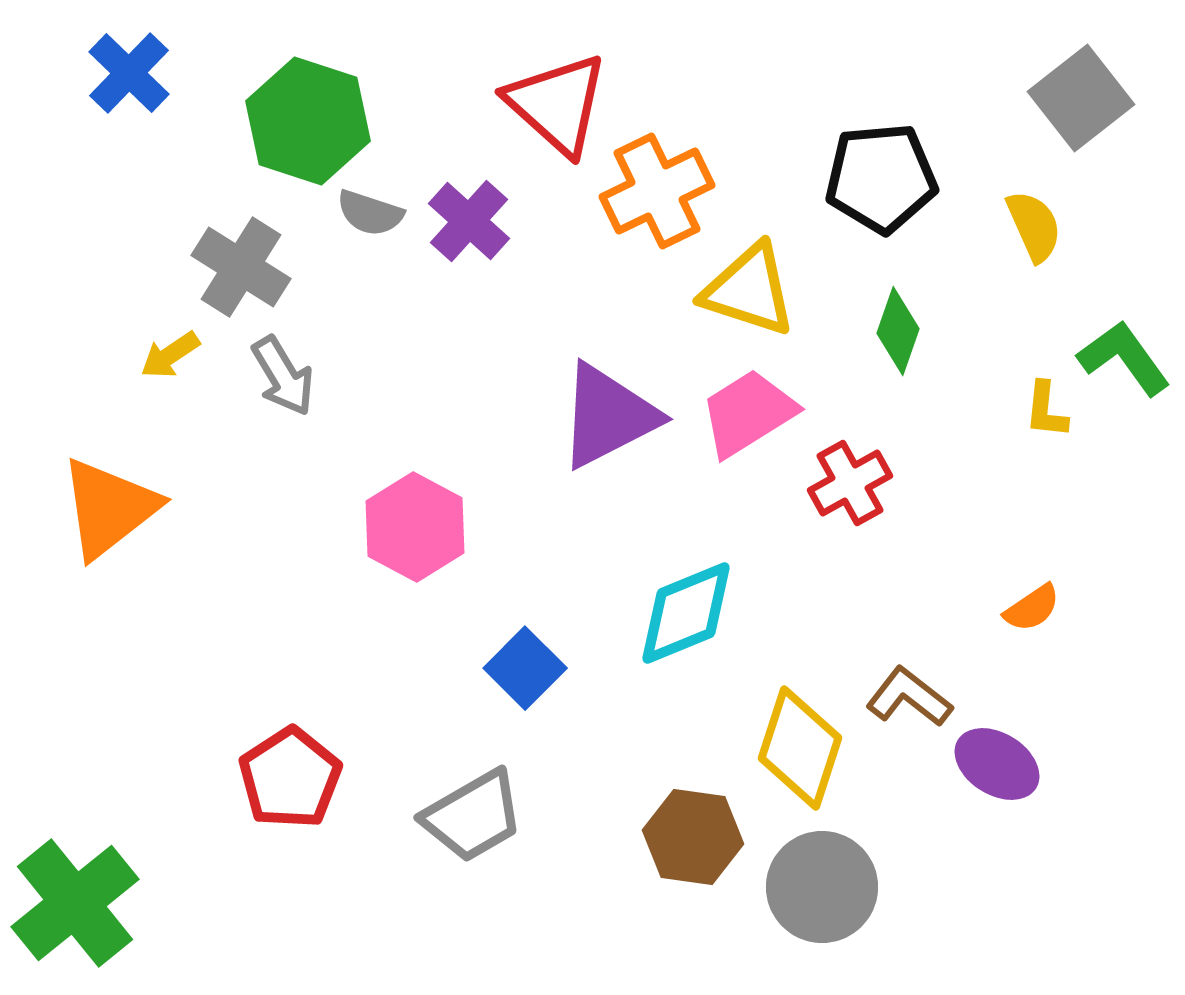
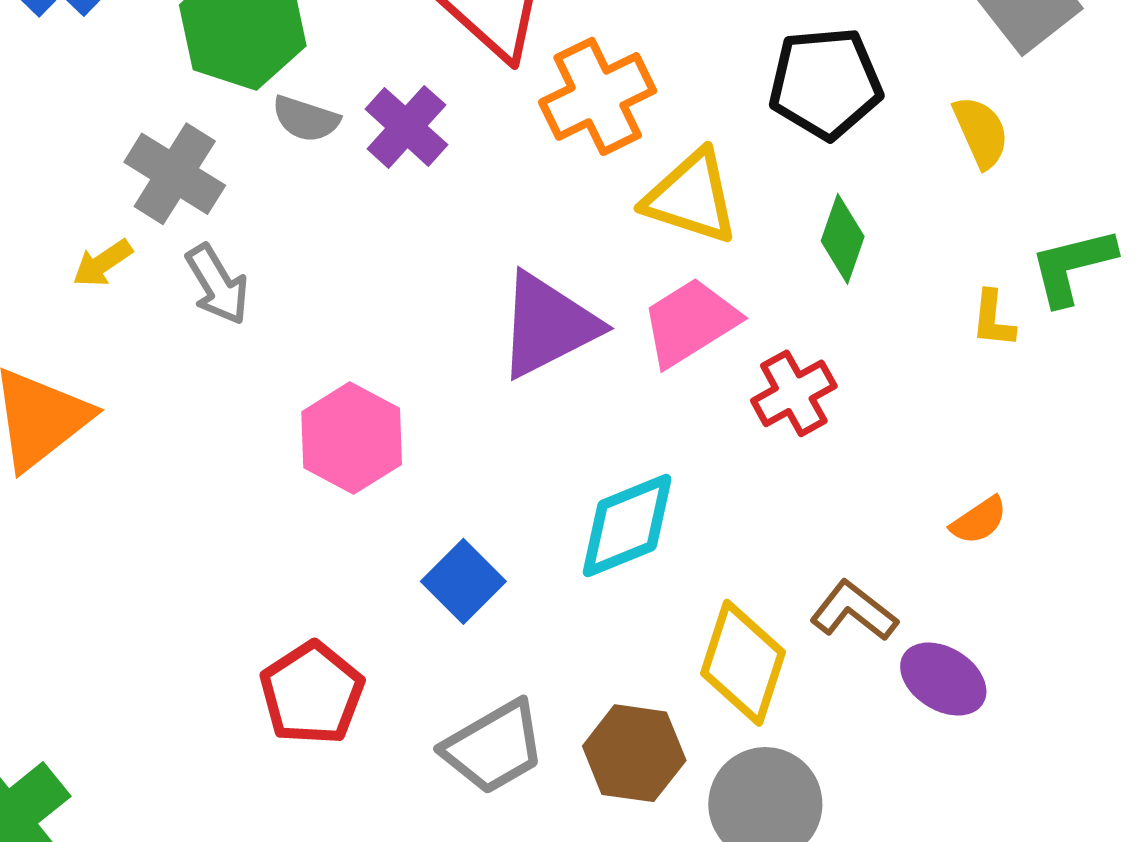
green L-shape: (1124, 358) -> (1072, 266), turned -68
red pentagon: (290, 778) -> (312, 693), moved
gray trapezoid: (473, 816) -> (494, 747), moved

